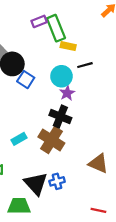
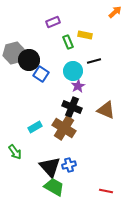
green rectangle: (56, 28) -> (68, 42), moved, size x0.6
yellow rectangle: (68, 46) -> (85, 35), moved
brown triangle: (98, 163) -> (106, 110), moved
green trapezoid: (19, 206) -> (54, 187), moved, turned 30

